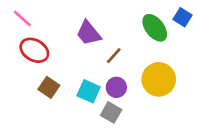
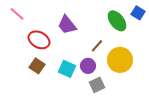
red ellipse: (34, 50) -> (39, 40), moved
brown line: (114, 56) -> (97, 46), moved
gray square: (111, 112) -> (97, 85), moved, turned 35

